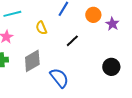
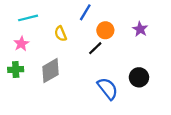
orange circle: (93, 15) -> (105, 30), moved
blue semicircle: (59, 78) -> (108, 89), moved

